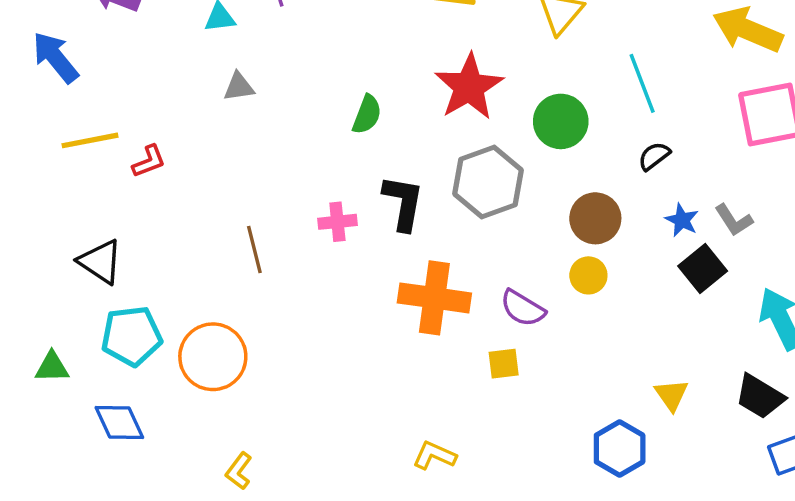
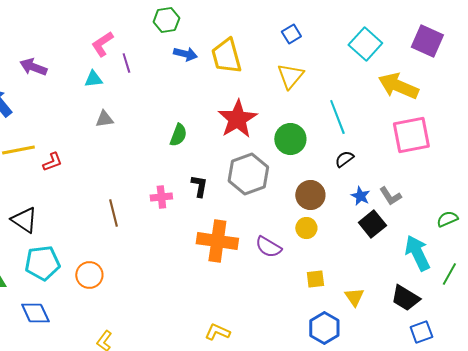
black L-shape: (403, 203) -> (199, 186), size x0.7
orange circle: (213, 357) -> (89, 275), size x0.7
yellow square: (504, 364) -> (315, 279), moved

